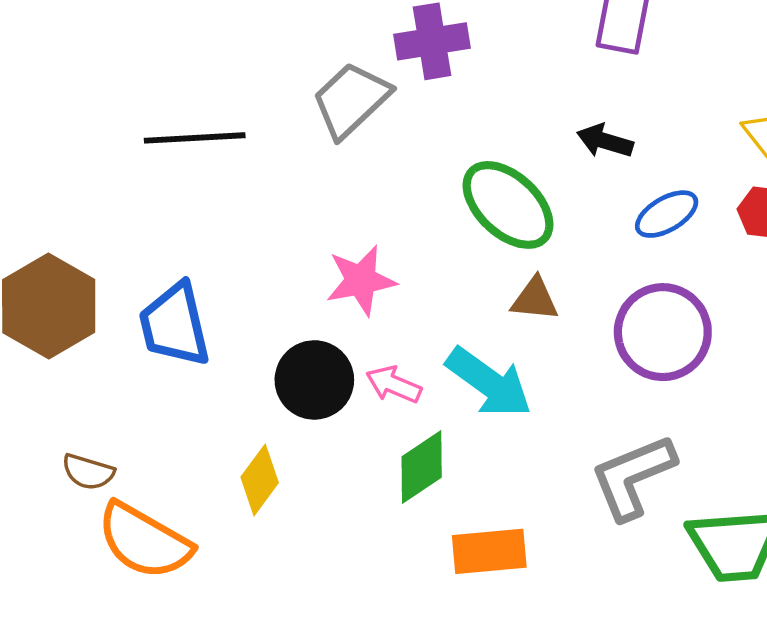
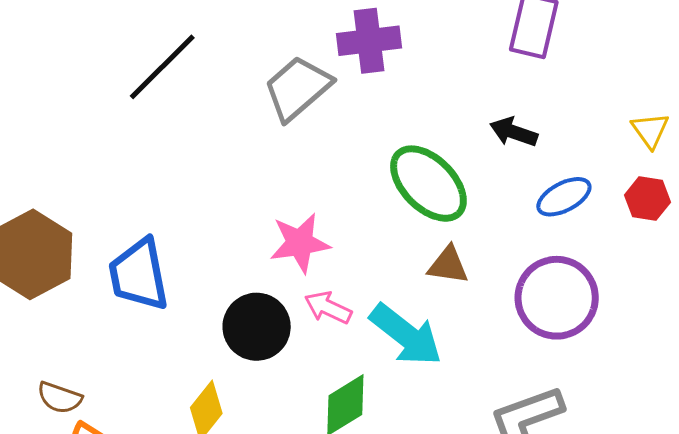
black line: (195, 138) -> (162, 67), moved, turned -44
pink arrow: (394, 384) -> (328, 308), moved

